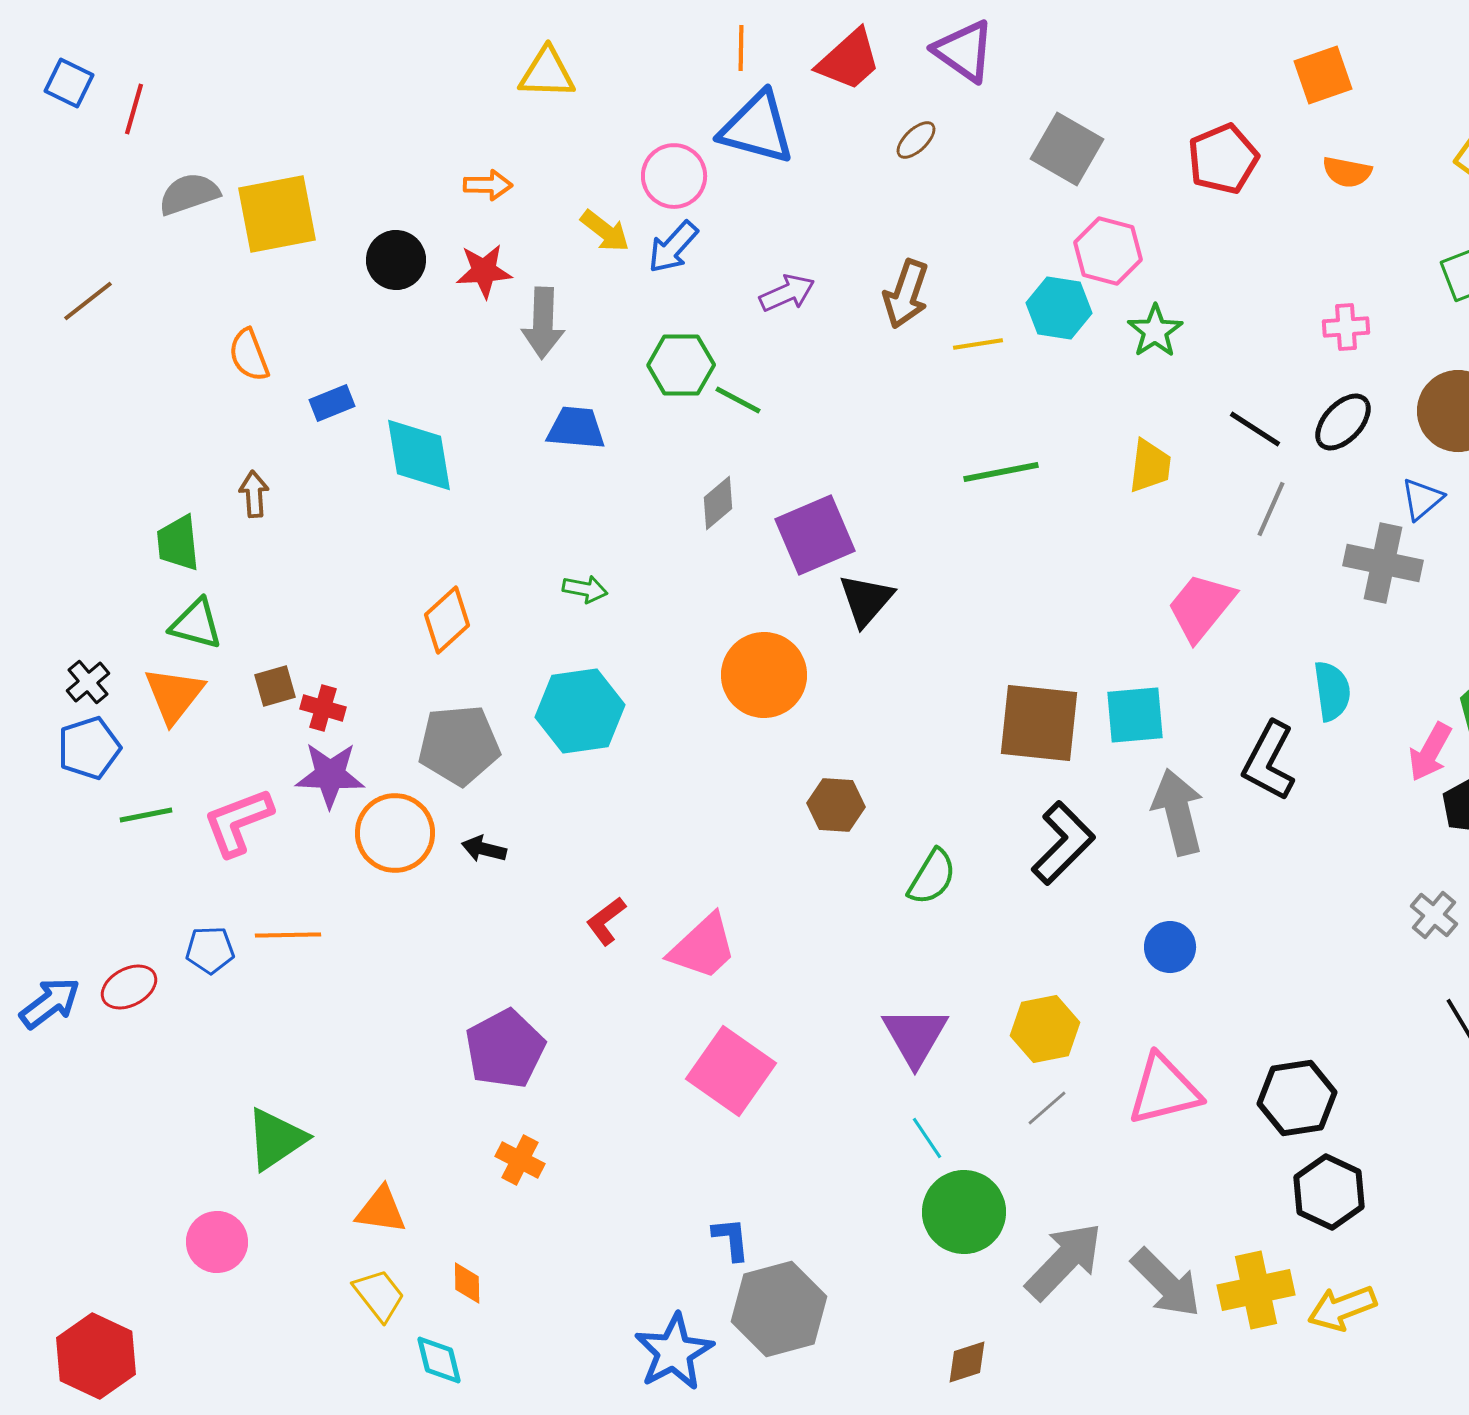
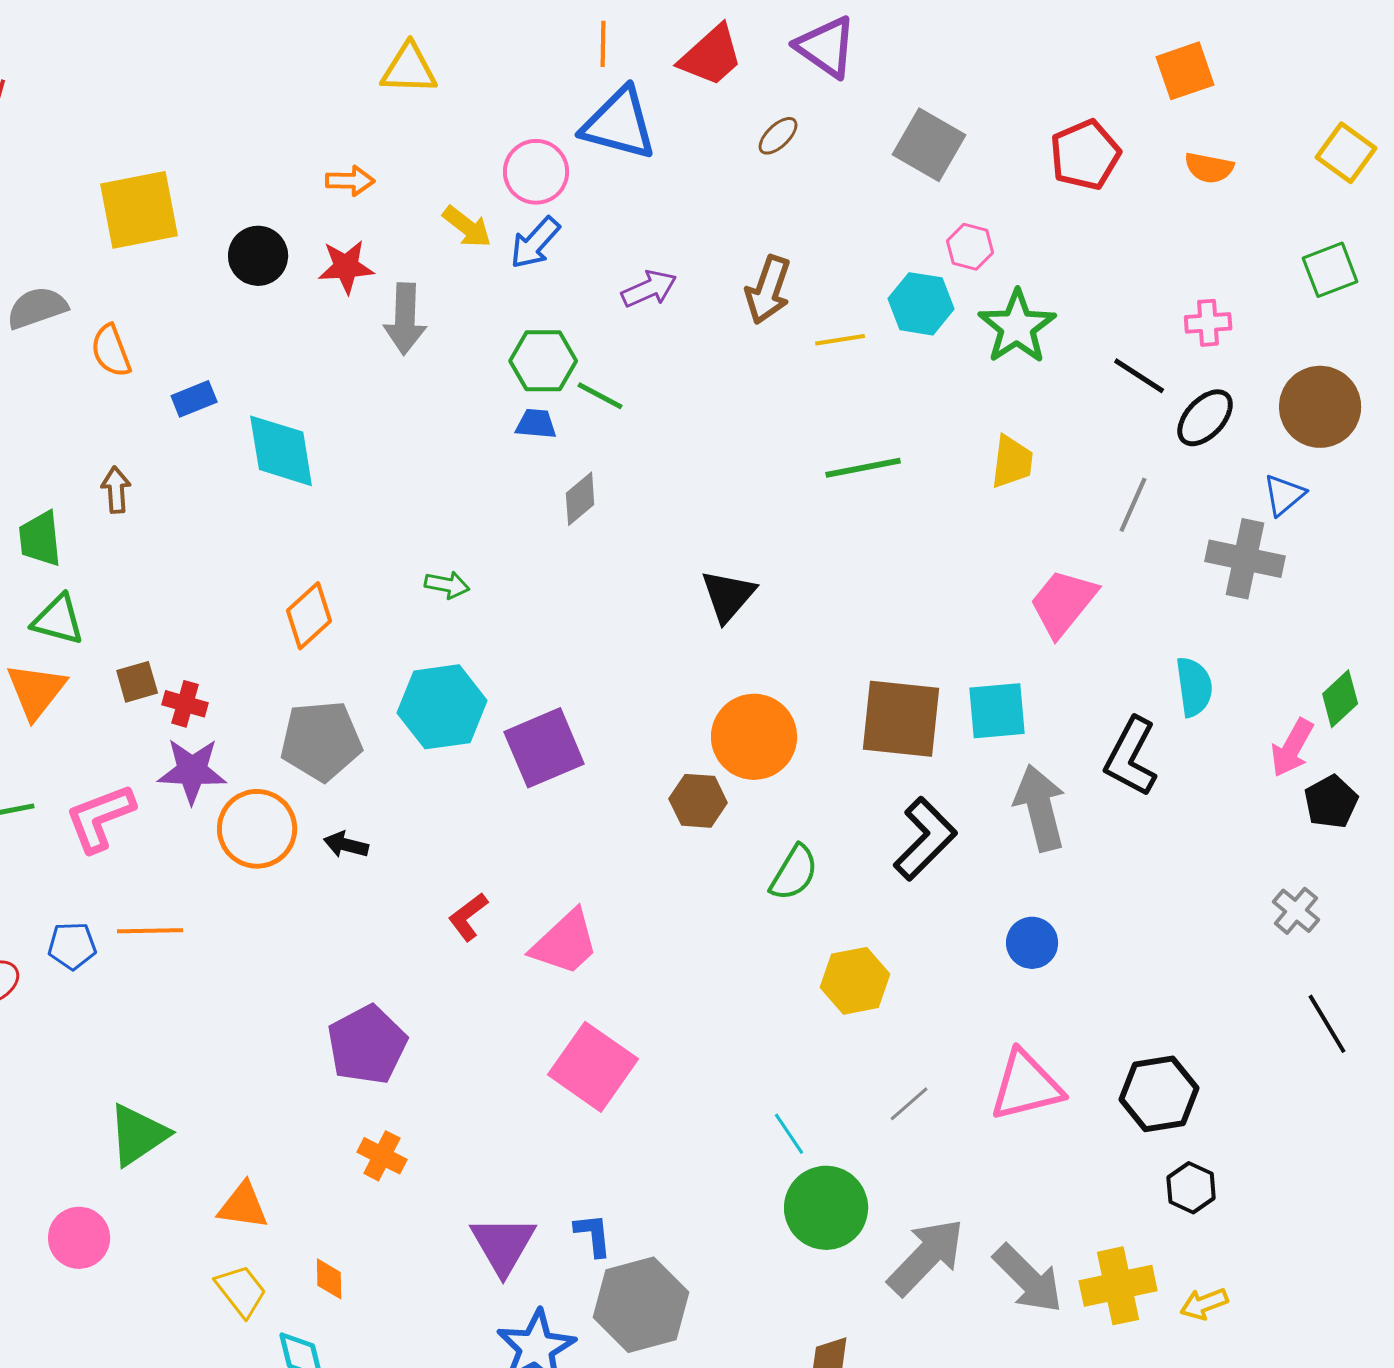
gray semicircle: (189, 194) -> (37, 308), moved
pink hexagon: (1108, 251) -> (970, 247), size x0.7
green star: (1155, 331) -> (1017, 327), size x1.4
blue trapezoid: (576, 428) -> (536, 424), moved, size x0.7
black line: (1255, 429) -> (1139, 376), moved
purple square: (815, 535) -> (544, 748), moved
orange circle: (764, 675) -> (754, 737), moved
yellow hexagon: (1045, 1029) -> (855, 981), moved
purple triangle: (915, 1036) -> (503, 1245), moved
black hexagon: (1329, 1192) -> (1191, 1188), size x0.7
yellow arrow: (1342, 1308) -> (1204, 1304), size x0.7

